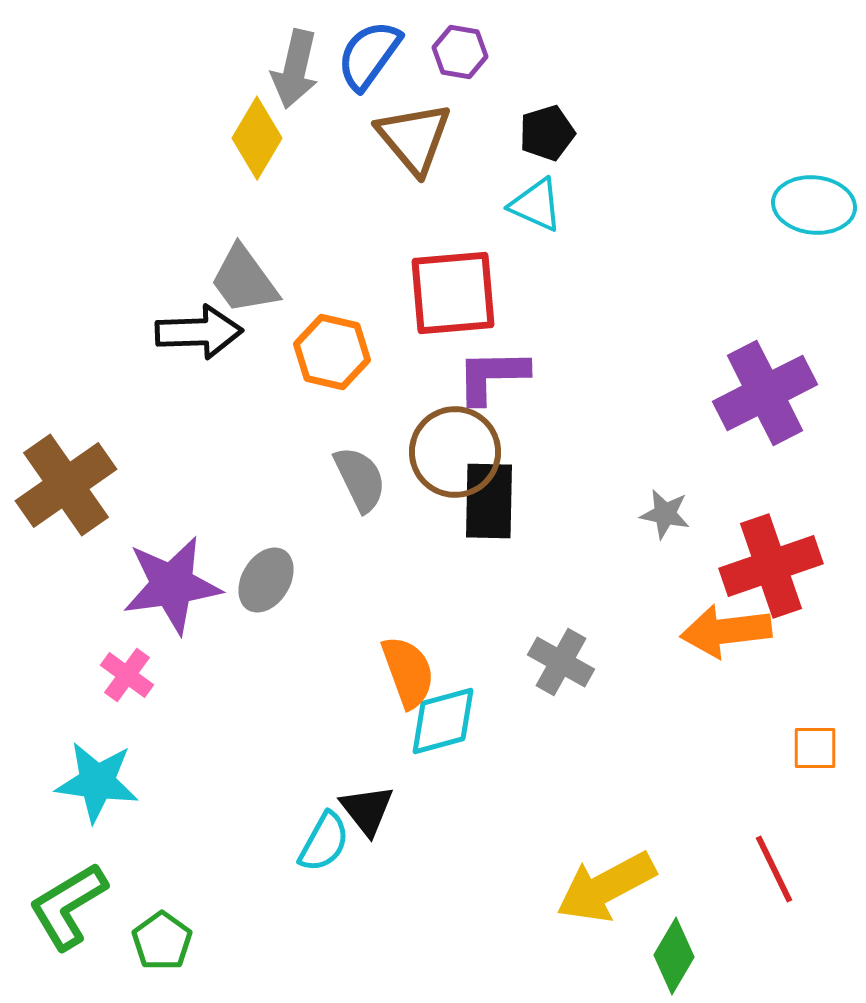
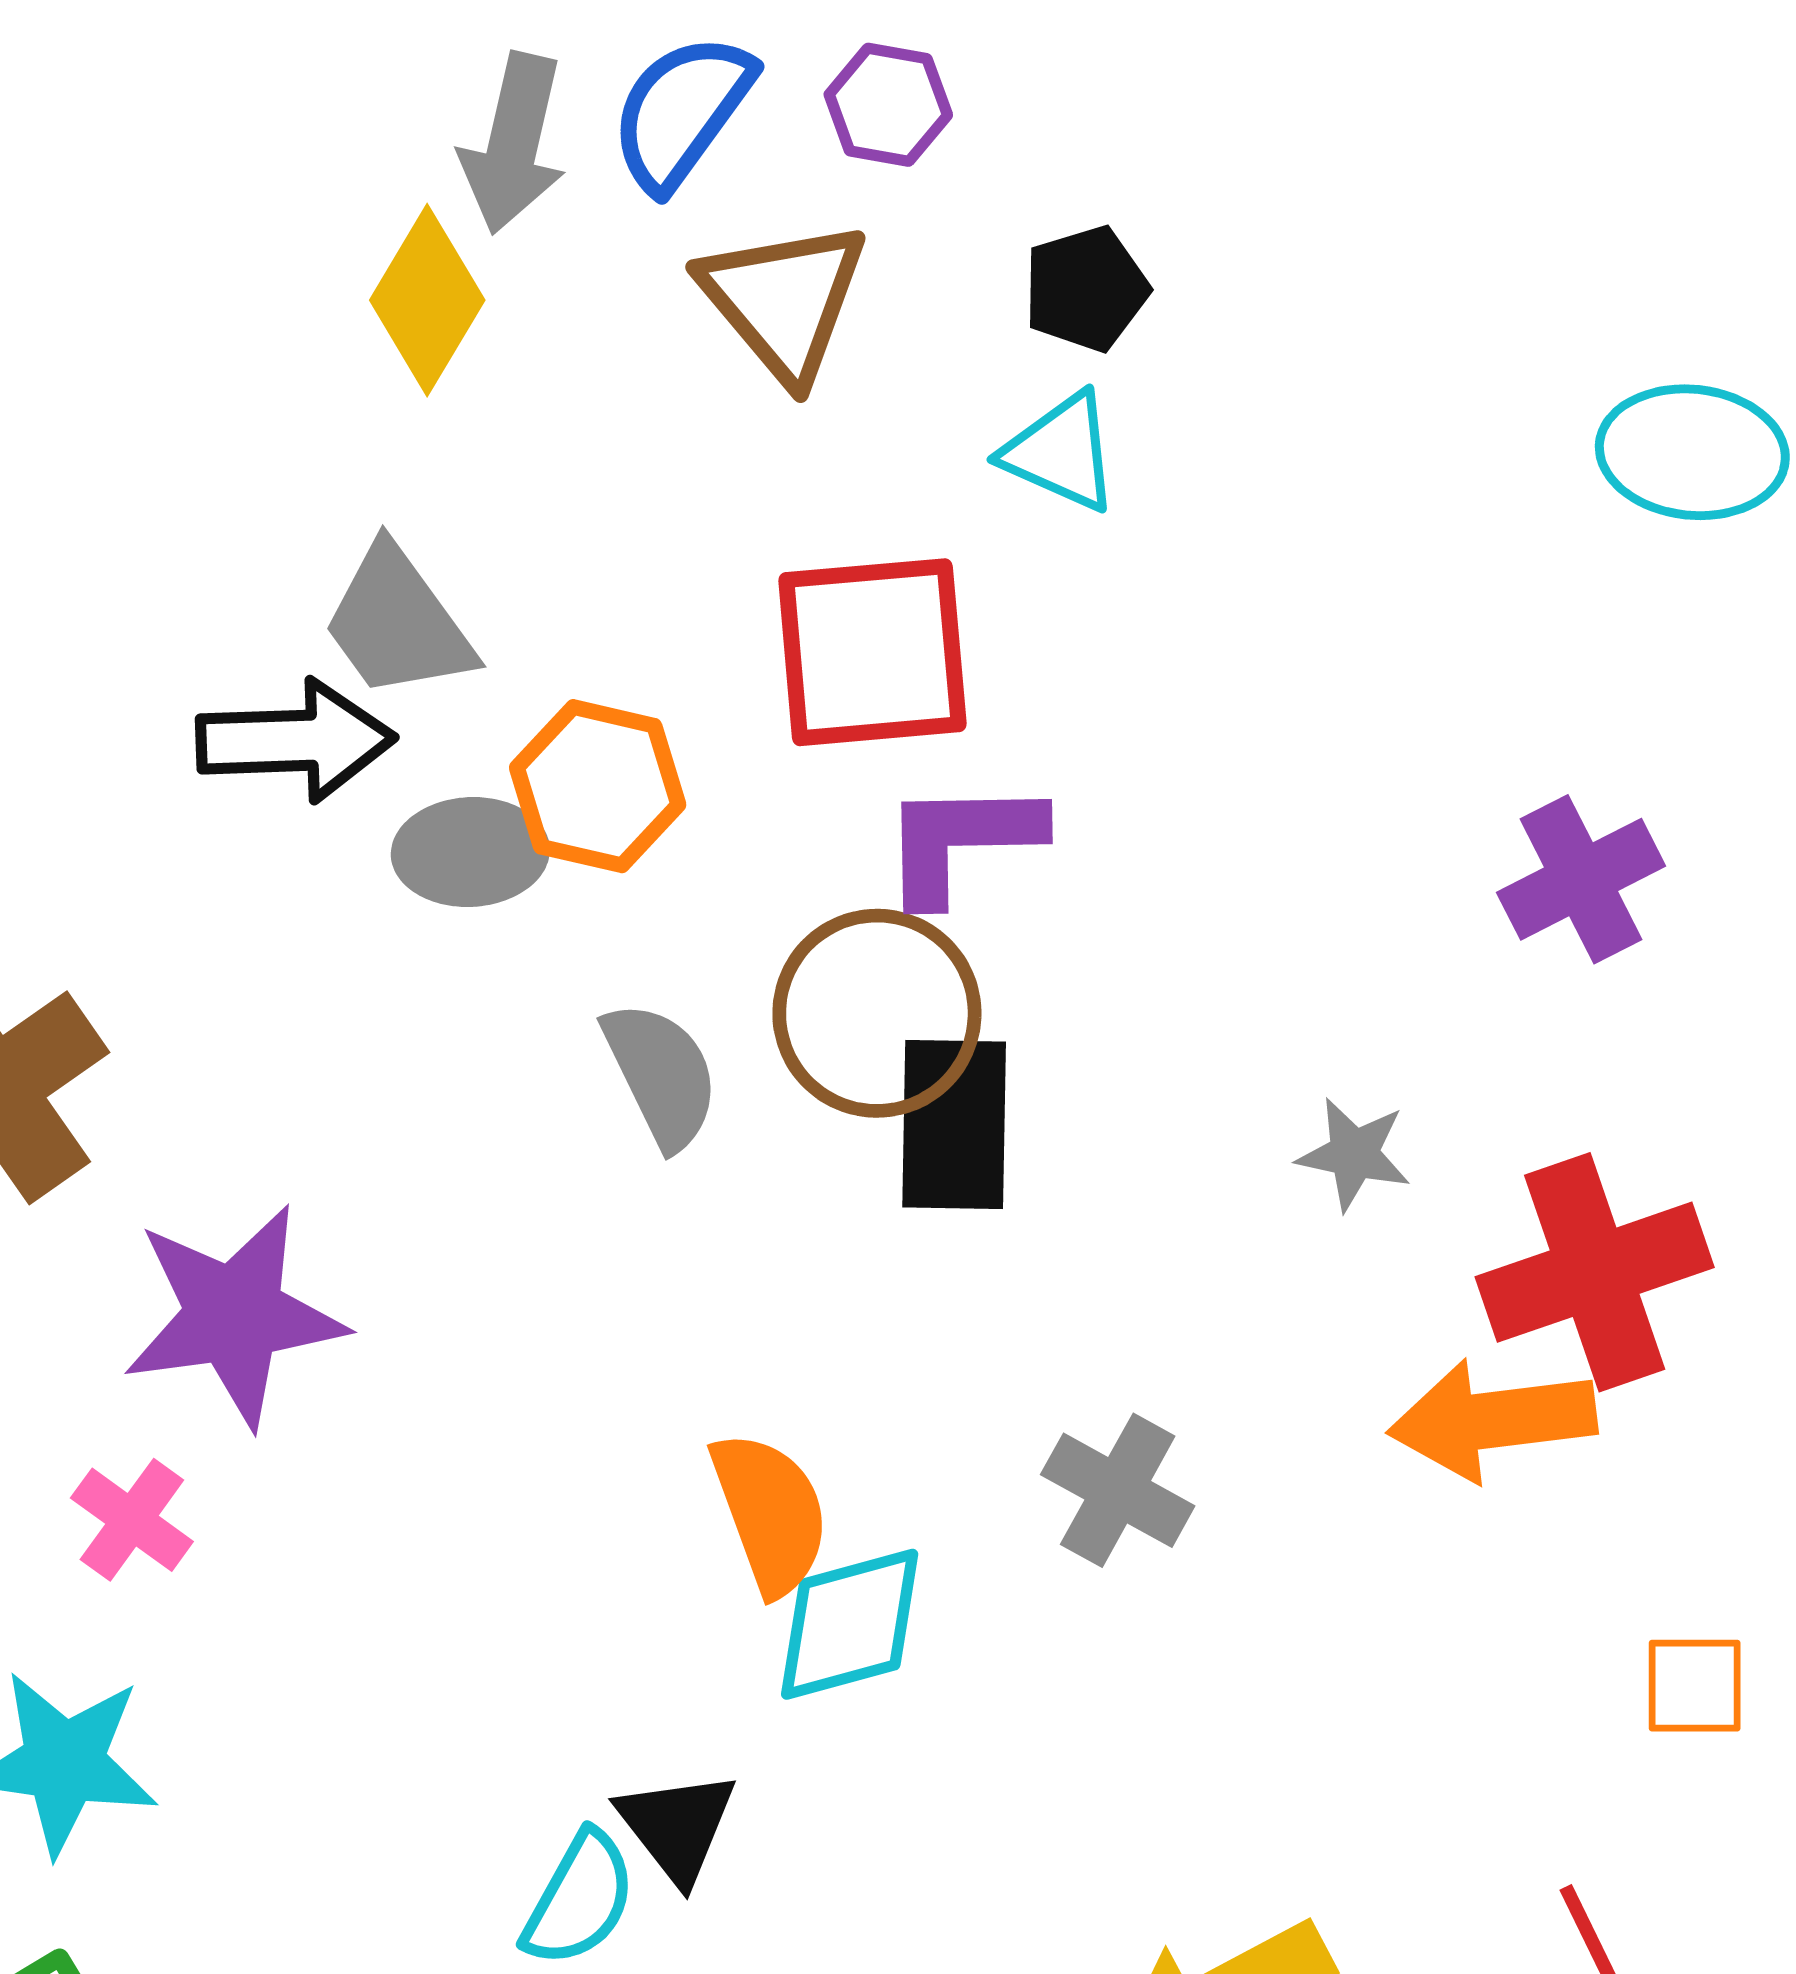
purple cross: (765, 393) -> (1581, 879), size x0.7
gray ellipse: (266, 580) -> (470, 852), moved, turned 56

